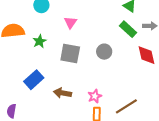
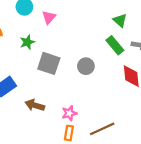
pink triangle: (70, 22) -> (49, 17), moved
green star: (39, 41) -> (27, 42), moved

